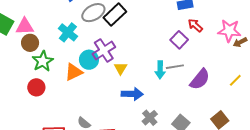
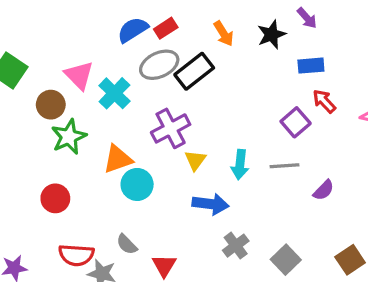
pink triangle: (25, 26) -> (79, 75), moved, turned 42
cyan circle: (89, 60) -> (137, 184), moved
cyan arrow: (160, 70) -> (240, 165), moved
purple semicircle: (200, 79) -> (324, 190), size x0.6
red circle: (36, 87) -> (55, 198), moved

